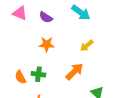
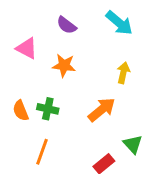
pink triangle: (20, 13) -> (27, 48), moved
yellow arrow: (87, 46) -> (123, 73), turned 136

